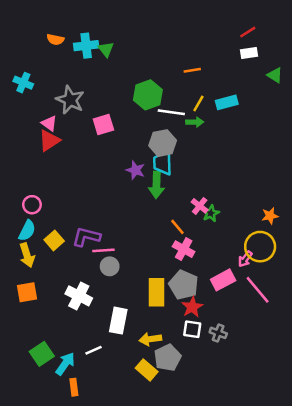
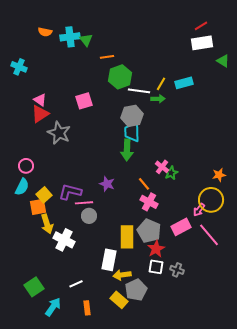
white rectangle: (249, 53) -> (202, 43), size x1.5
orange line: (192, 70) -> (107, 57), moved
gray star: (70, 100) -> (59, 133), moved
purple star: (136, 170) -> (107, 184), moved
yellow arrow: (27, 255) -> (47, 224), moved
orange square: (27, 292) -> (38, 207), moved
white rectangle: (118, 321) -> (109, 260), moved
cyan arrow: (65, 364) -> (53, 307), moved
orange rectangle: (74, 387) -> (87, 308), moved

